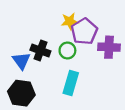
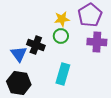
purple pentagon: (84, 31) -> (90, 15), moved
green circle: (67, 51) -> (61, 36), moved

